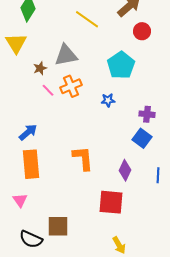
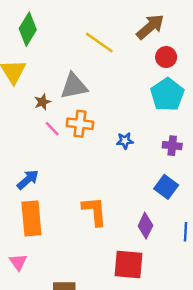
cyan pentagon: (121, 65) -> (167, 95), moved
orange cross: (71, 86) -> (80, 124), turned 30
purple cross: (147, 114) -> (172, 146), moved

